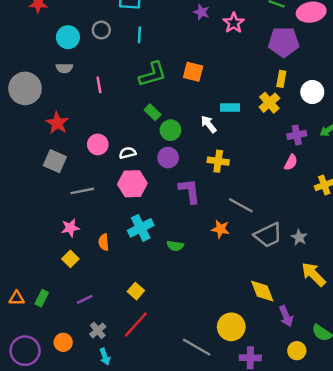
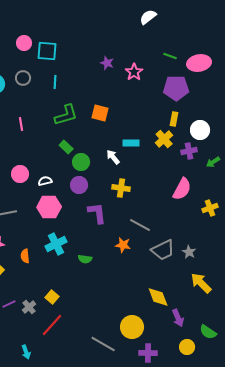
purple cross: (297, 135) -> (189, 151), moved
pink semicircle: (291, 162) -> (182, 189), size x1.6
gray cross: (98, 330) -> (29, 307), moved

